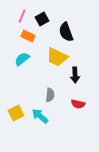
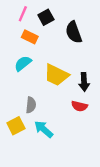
yellow trapezoid: (57, 57) -> (56, 75), moved
gray semicircle: (50, 95) -> (31, 105), moved
red semicircle: (78, 104) -> (79, 106), moved

